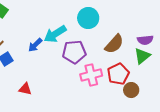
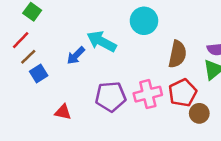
cyan arrow: (55, 34) -> (102, 41), turned 60
brown semicircle: (114, 44) -> (177, 54), turned -30
purple pentagon: (74, 52) -> (111, 97), moved

